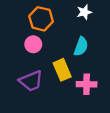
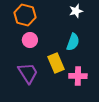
orange hexagon: (41, 19) -> (25, 15), moved
purple trapezoid: (31, 81) -> (28, 73), turned -100

